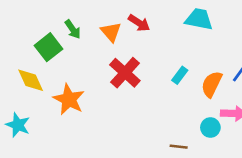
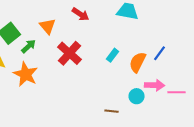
green arrow: (73, 29) -> (29, 46), moved, turned -98
orange triangle: (111, 32) -> (48, 26), moved

